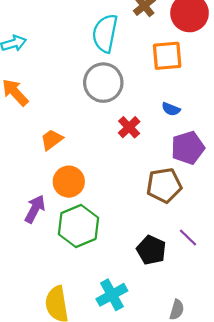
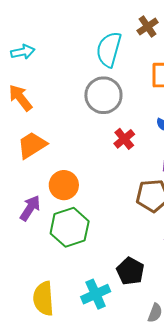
orange trapezoid: (52, 140) -> (32, 145), moved, size x1.4
black pentagon: (151, 250) -> (130, 271), moved

